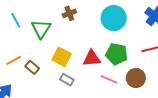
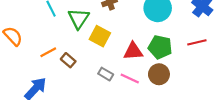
yellow square: (62, 57) -> (100, 36), moved
brown circle: (136, 78) -> (159, 74), moved
pink line: (109, 79) -> (130, 79), moved

